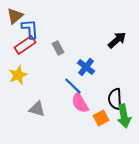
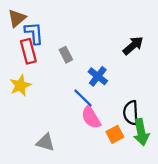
red rectangle: (25, 45) -> (28, 51), turned -70
gray triangle: (37, 109) -> (45, 142), moved

